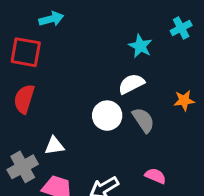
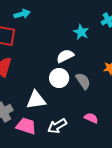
white semicircle: (131, 84) -> (65, 56), moved
white triangle: (54, 146) -> (36, 100), moved, size x1.5

